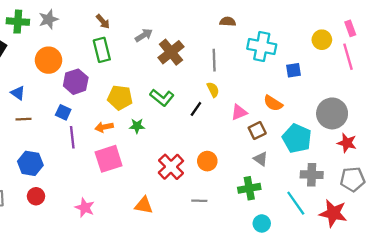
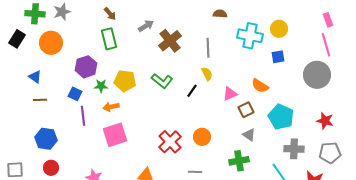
yellow circle: (322, 40) -> (279, 29), moved
orange circle: (48, 60) -> (51, 43), moved
gray circle: (332, 113) -> (317, 75), moved
green star: (137, 126) -> (101, 86), moved

